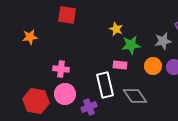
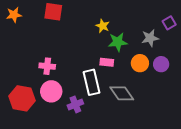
orange star: (30, 37) -> (14, 15), moved

